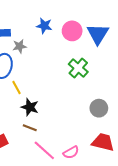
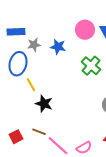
blue star: (44, 26) -> (58, 47), moved
brown line: (30, 128) -> (39, 132), moved

